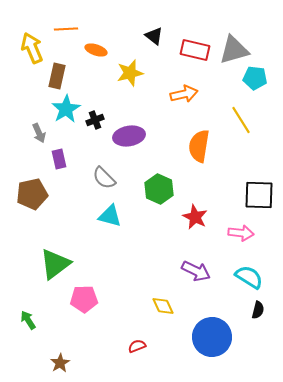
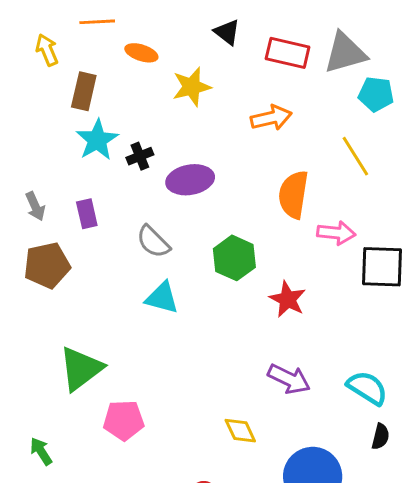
yellow arrow: (32, 48) -> (47, 50), size x0.7
gray arrow: (39, 133) -> (35, 206), moved
pink arrow: (241, 233) -> (336, 233), moved

